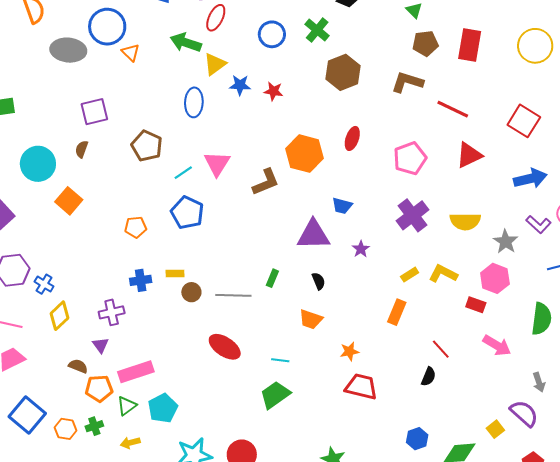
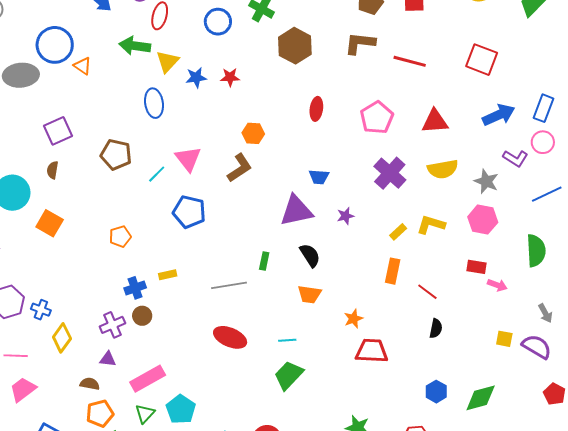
orange hexagon: (304, 154) -> (253, 133), moved, size x0.6
red triangle: (469, 155) -> (435, 121), moved, turned 32
blue pentagon: (187, 213) -> (189, 212), moved
purple star: (361, 249) -> (345, 216), turned 30
black semicircle: (319, 281) -> (310, 255), size x1.4
brown circle: (191, 292) -> (142, 316), moved
red rectangle: (476, 305) -> (477, 267), moved
purple triangle: (101, 345) -> (108, 359), turned -36
pink arrow: (497, 345) -> (497, 285), size x0.7
red line: (441, 349) -> (427, 292), moved
orange pentagon: (99, 388) -> (100, 413), moved
yellow square: (495, 429) -> (504, 339), moved, turned -30

